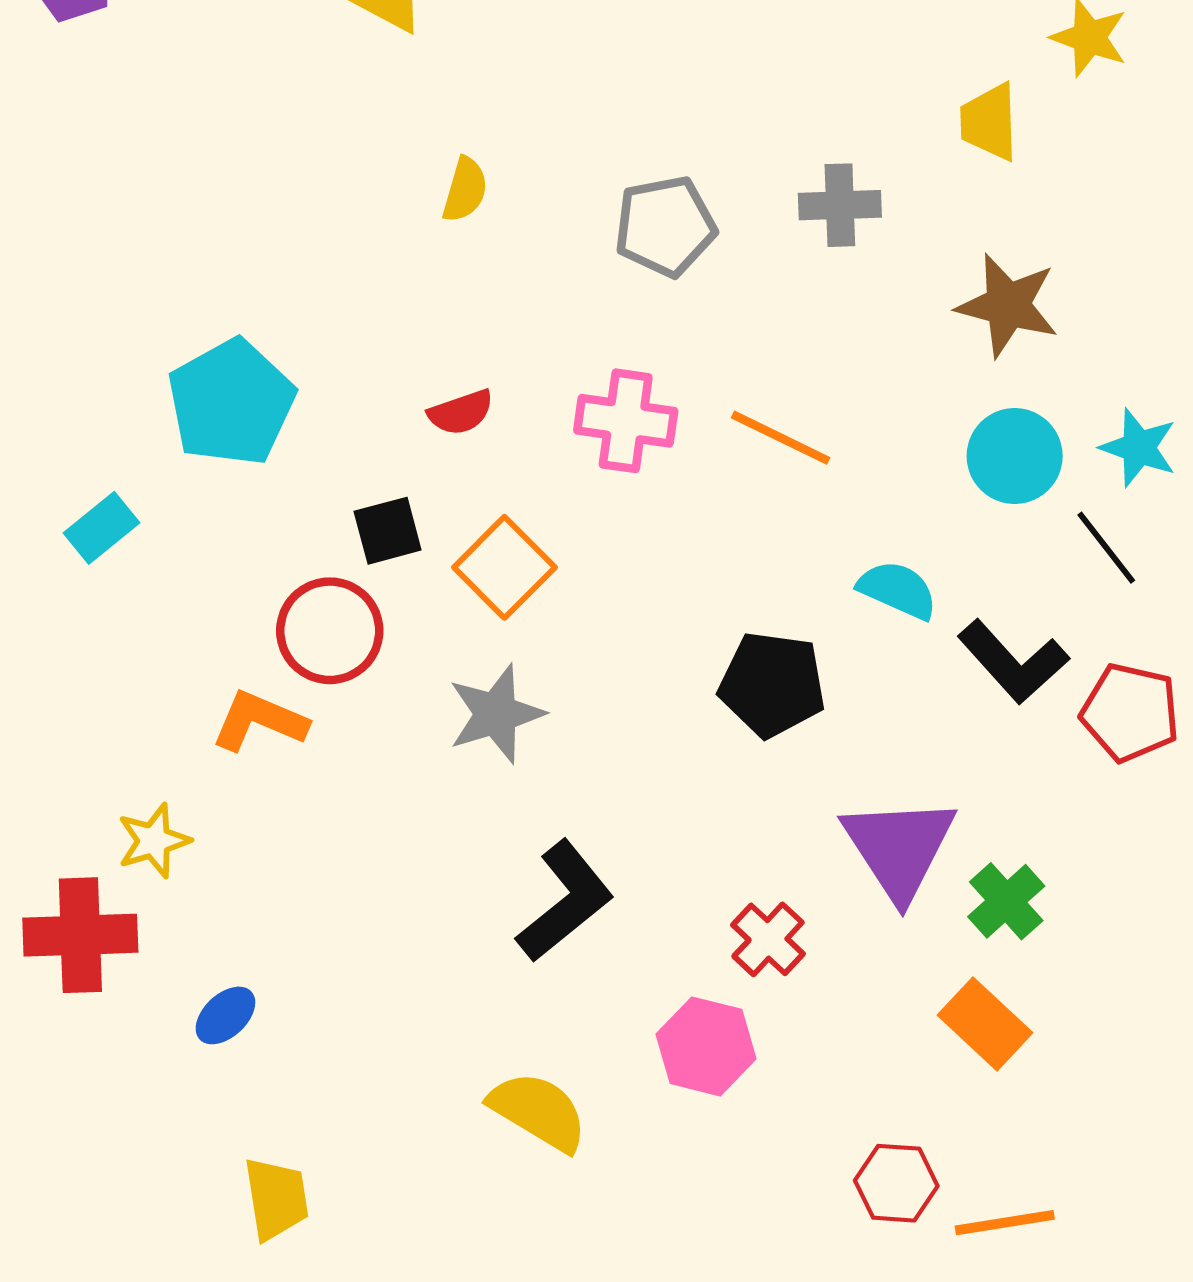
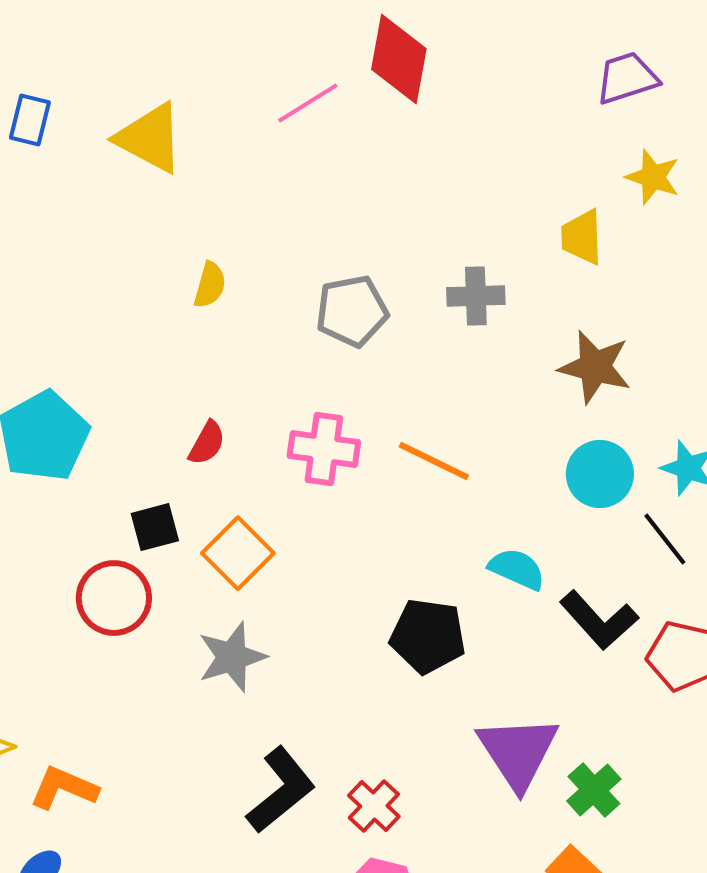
red semicircle: (461, 412) -> (207, 443), turned -42
orange L-shape: (259, 721) -> (64, 788), moved
red cross: (768, 939) -> (374, 806), moved

